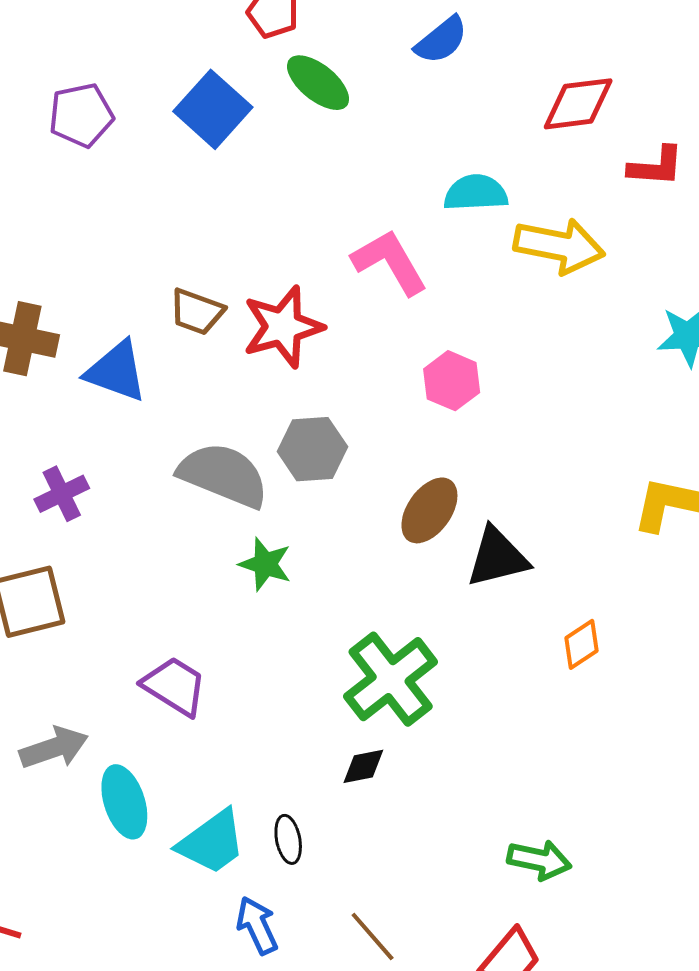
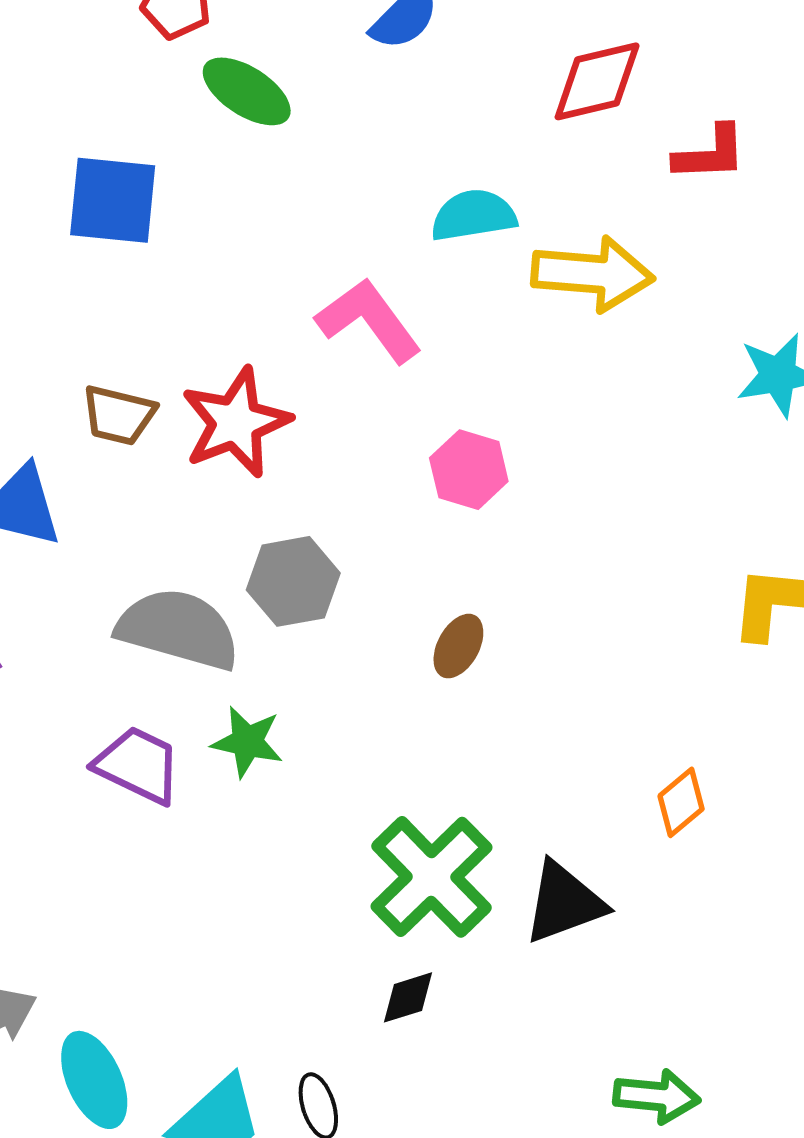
blue square: (213, 109) -> (113, 200), moved, turned -30
brown ellipse: (429, 510) -> (458, 646), size x0.7
black triangle: (497, 557) -> (564, 902), moved
purple trapezoid: (175, 686) -> (138, 765), moved

